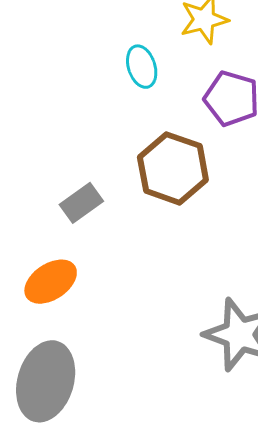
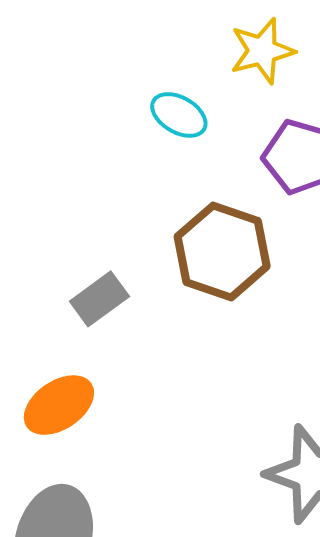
cyan ellipse: (142, 67) -> (179, 115), turned -42

